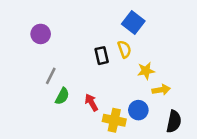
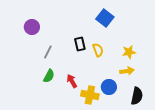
yellow semicircle: (124, 49) -> (98, 50), moved
yellow star: (146, 71) -> (129, 52), moved
gray line: (51, 76) -> (48, 52), moved

